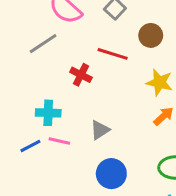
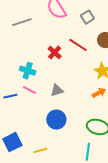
gray line: (43, 44) -> (22, 22), moved
blue line: (30, 146) -> (10, 96), moved

